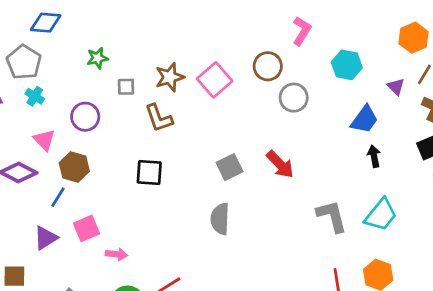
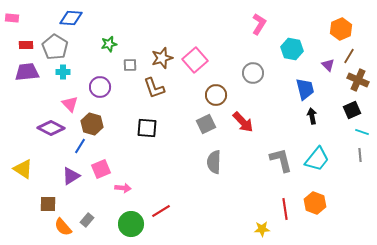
brown circle: (268, 66) -> (216, 95), moved
cyan cross: (35, 96) -> (63, 72), turned -32
blue trapezoid: (364, 119) -> (305, 89), turned -50
gray semicircle: (220, 219) -> (214, 162), moved

